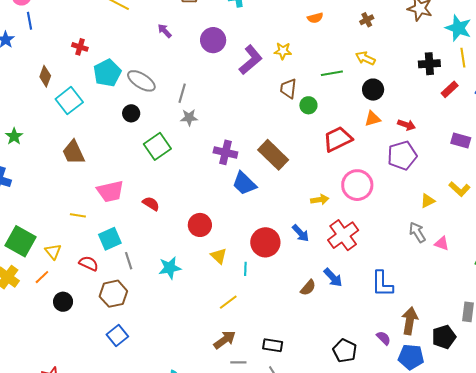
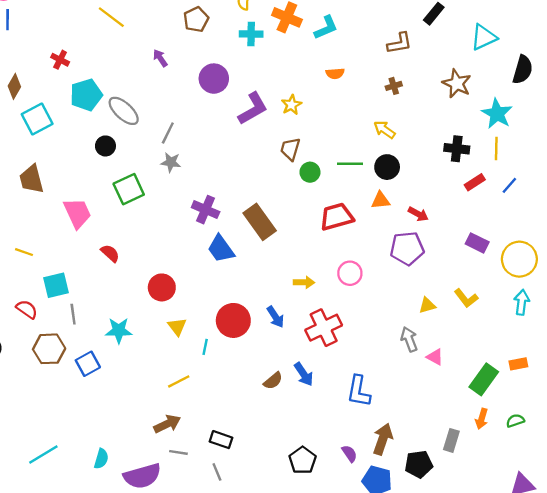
yellow star: (283, 51) -> (292, 105), turned 30
green line: (332, 73) -> (350, 164), moved
pink circle: (357, 185) -> (350, 273), size x0.7
pink trapezoid: (110, 191) -> (77, 213), moved, turned -112
blue square: (117, 336) -> (88, 364), moved

